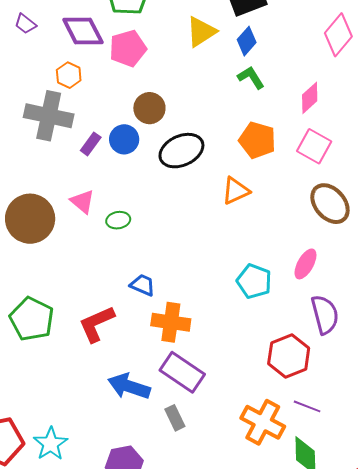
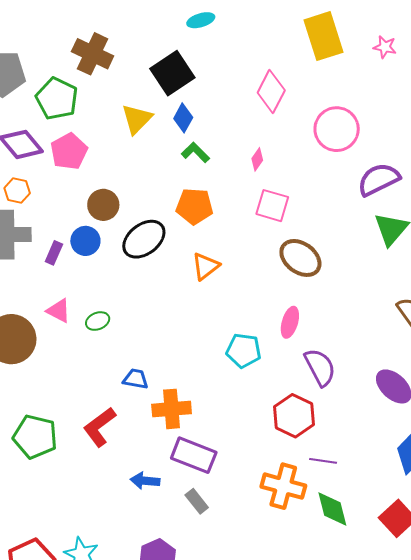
pink diamond: (310, 98) -> (257, 159), size x0.7
orange pentagon: (257, 140) -> (195, 206), moved
blue arrow: (129, 386) -> (145, 481), size x0.7

